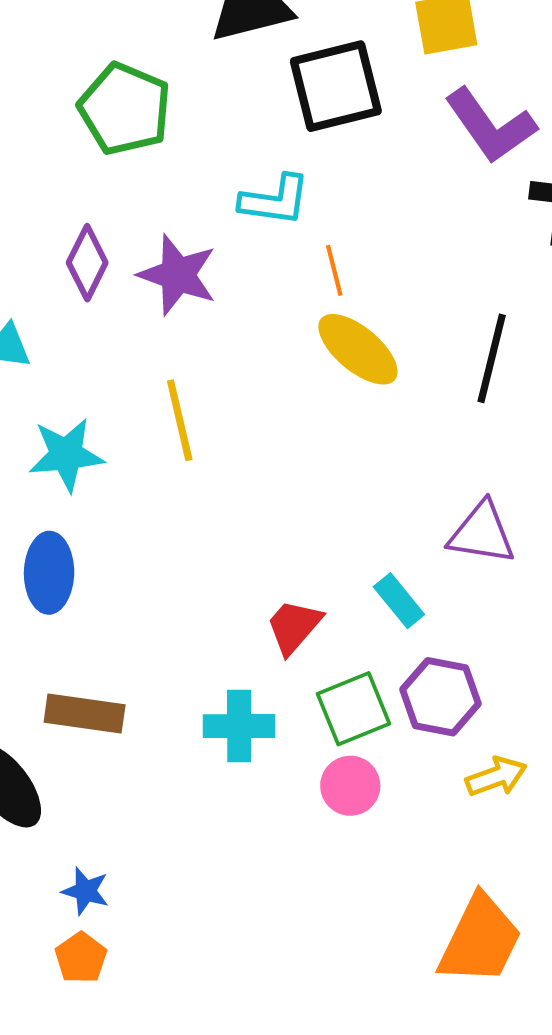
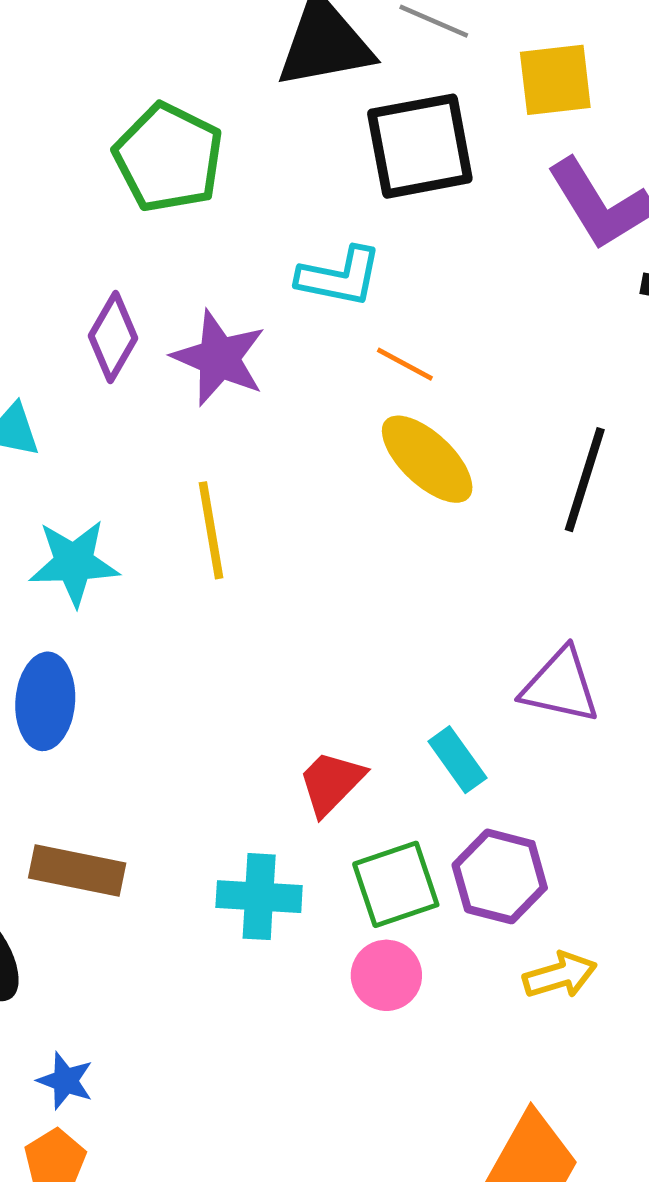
orange line: (334, 270) -> (405, 364), turned -51

